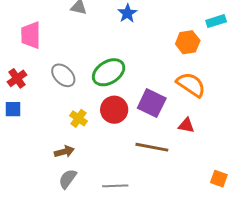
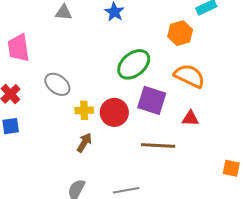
green ellipse: (109, 72) -> (134, 64), moved
yellow cross: (79, 118) -> (84, 110), moved, turned -30
brown arrow: (64, 152) -> (84, 143), moved, turned -36

